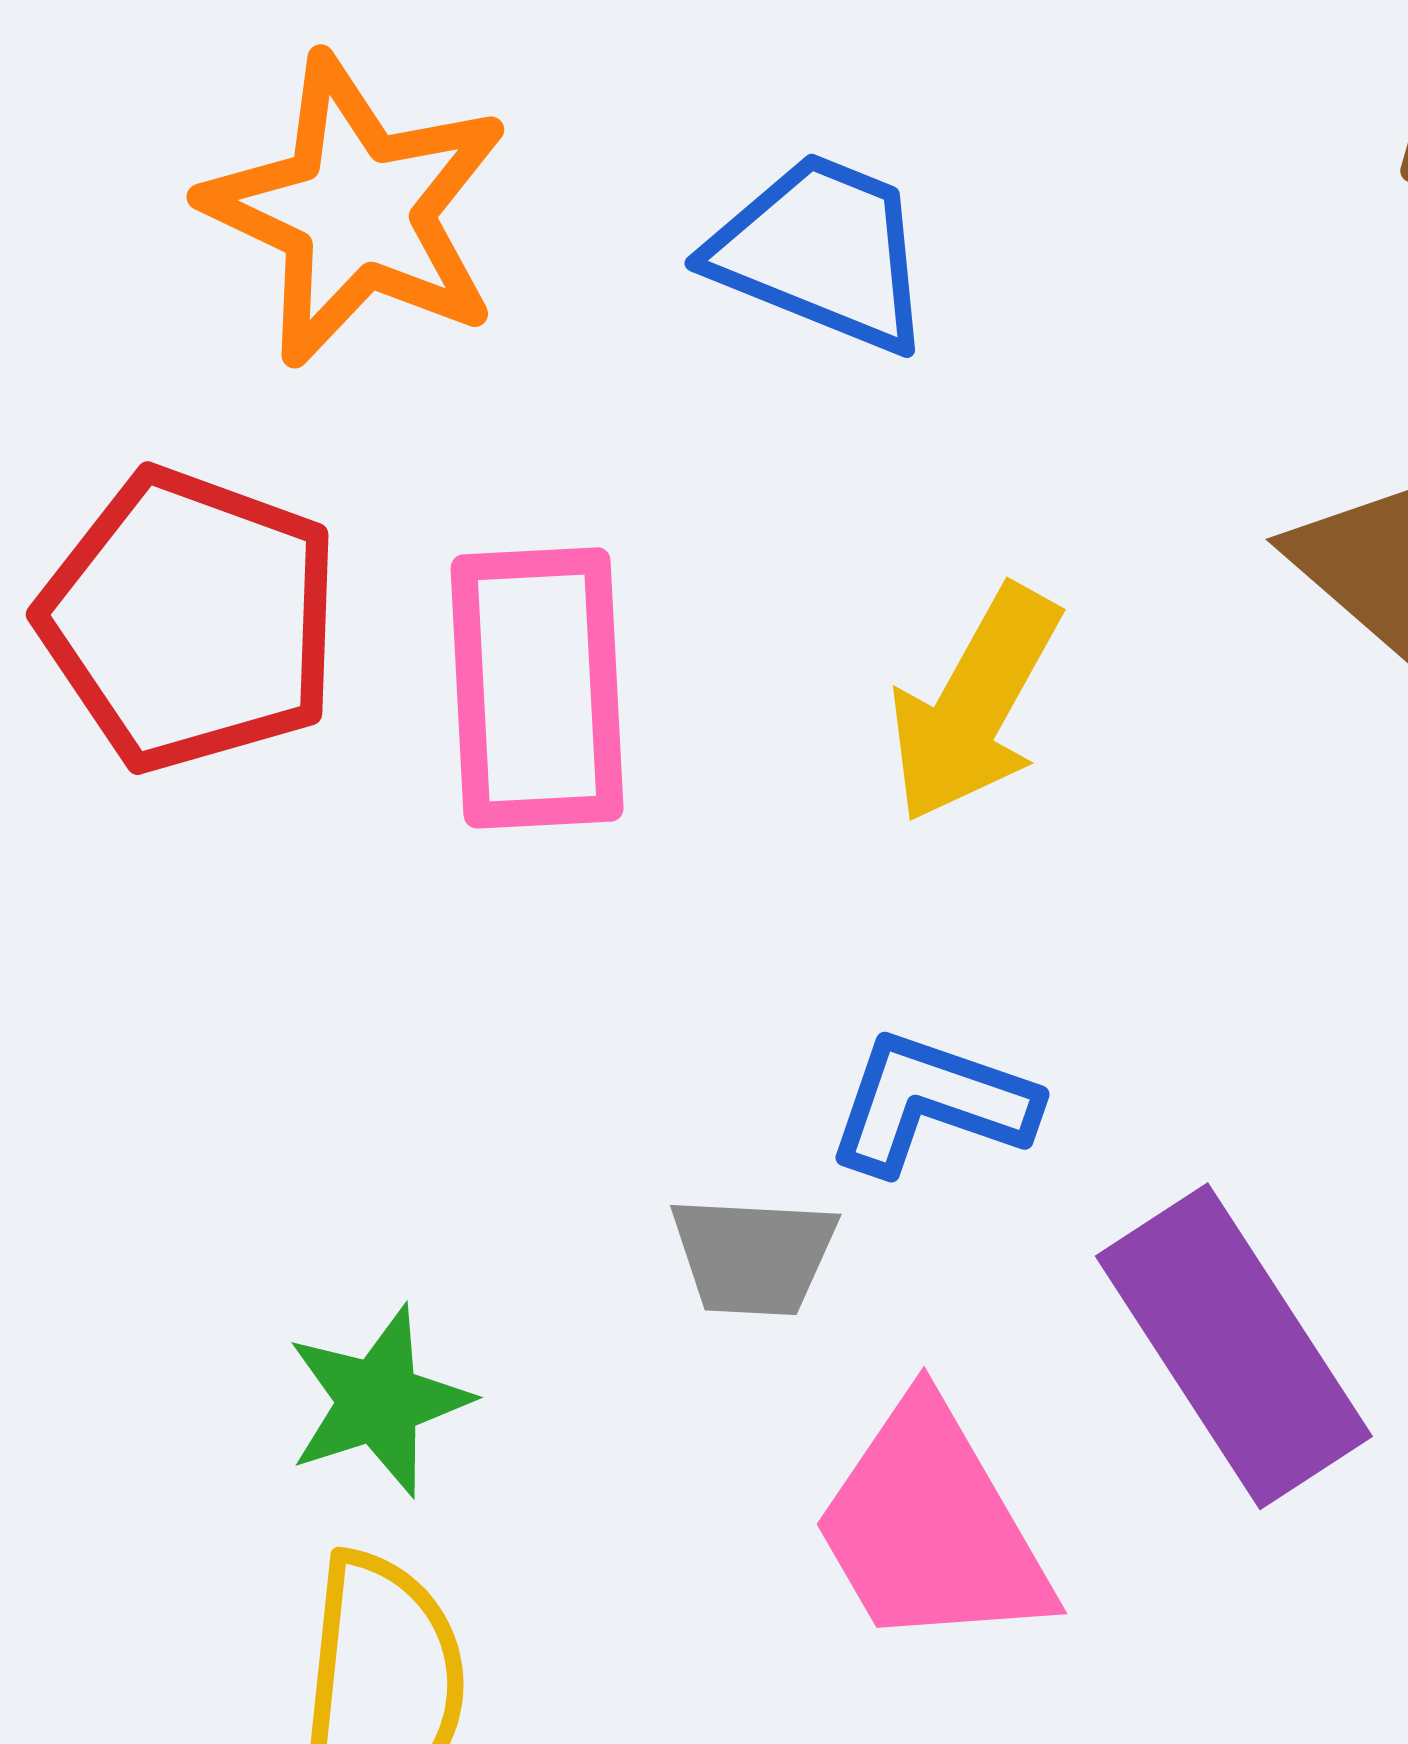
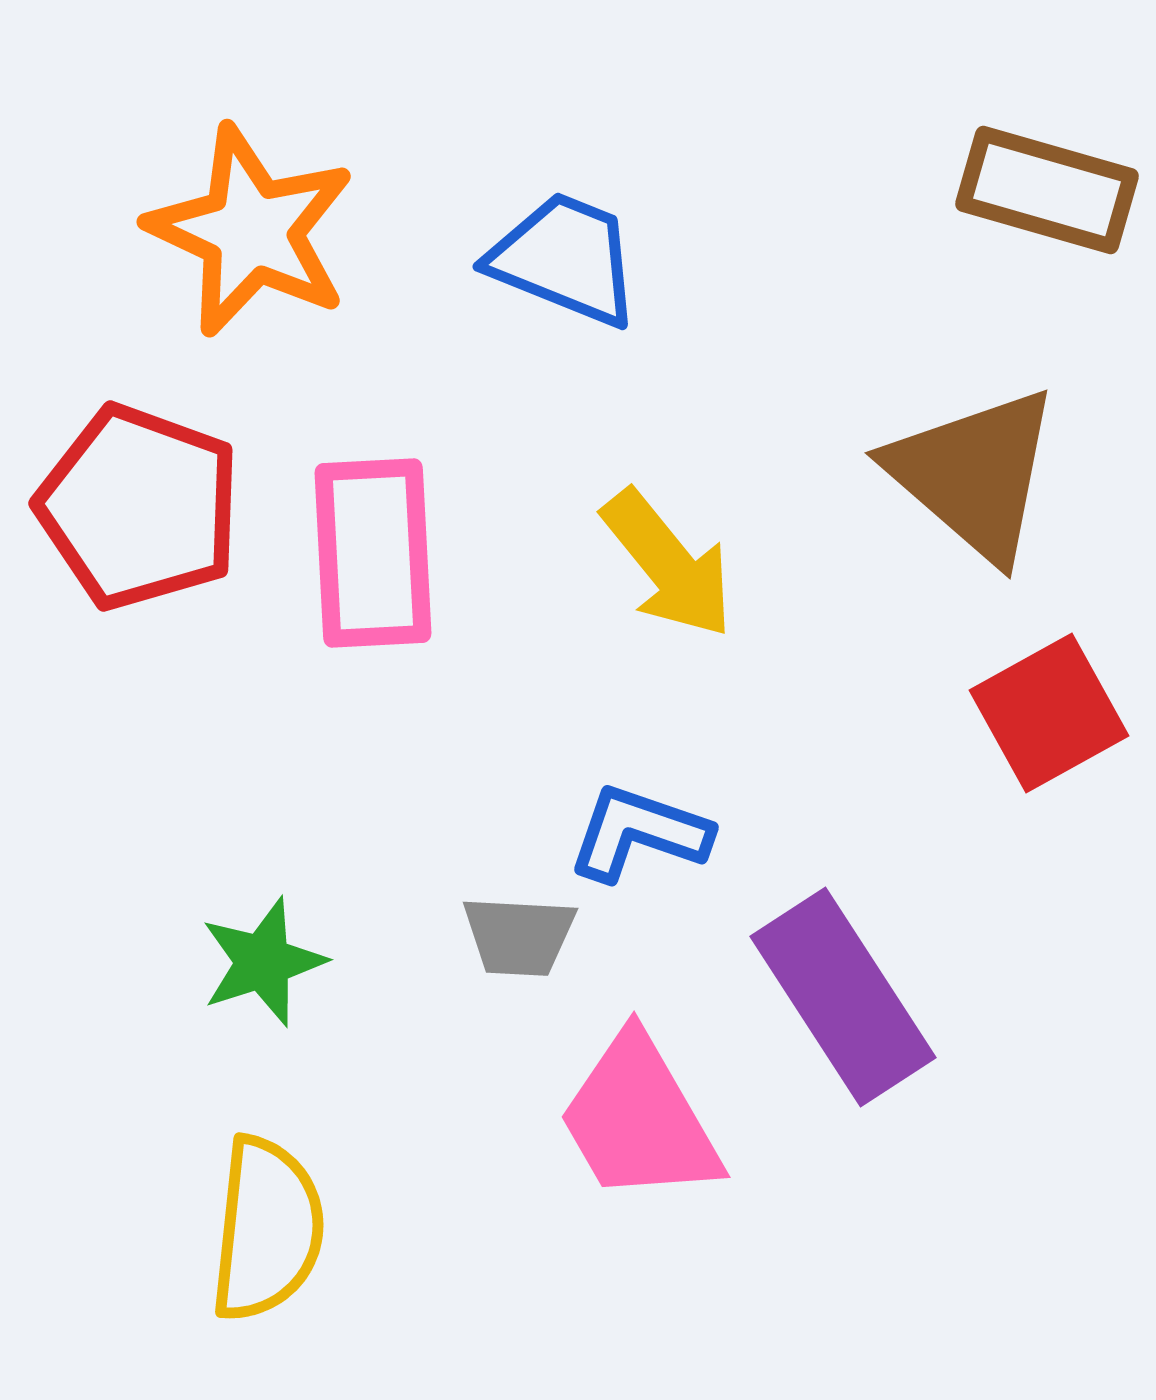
yellow arrow: (974, 704) -> (668, 564), turned -68
green star: (378, 1401) -> (263, 962), moved

